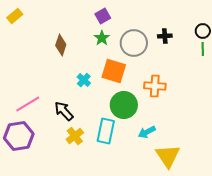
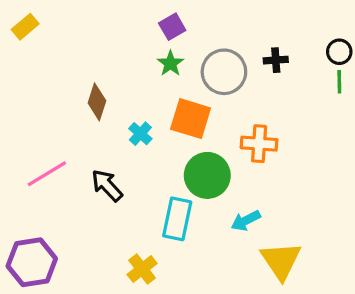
brown diamond: (61, 45) -> (97, 102), moved
purple hexagon: (19, 136) -> (32, 262), moved
yellow cross: (75, 136) -> (142, 269), moved

